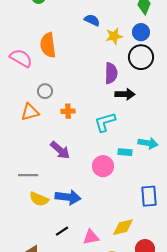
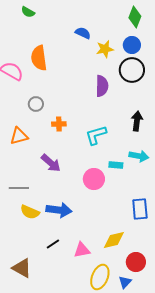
black arrow: (125, 94) -> (137, 121), moved, turned -84
orange triangle: (30, 112) -> (19, 136), moved

